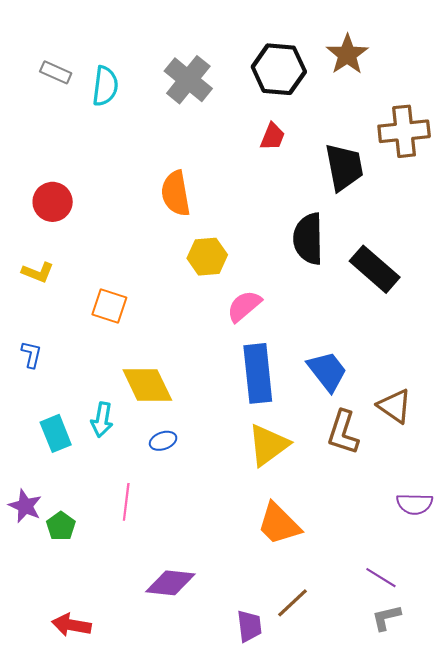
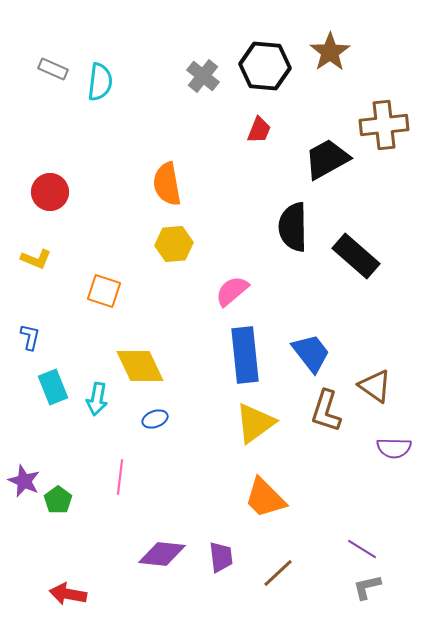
gray cross: (188, 80) -> (203, 76), moved, size x0.7
black trapezoid: (344, 167) -> (327, 159), turned -108
yellow hexagon: (207, 257) -> (174, 244), moved
cyan rectangle: (56, 433) -> (53, 387), moved
purple semicircle: (415, 504) -> (394, 448), moved
purple trapezoid: (249, 626) -> (221, 557), moved

